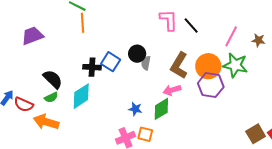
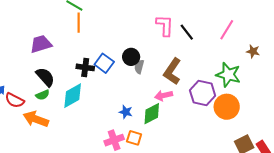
purple trapezoid: (32, 36) -> (41, 44), moved
pink line: (231, 36) -> (227, 30), moved
orange circle: (208, 66) -> (227, 107), moved

